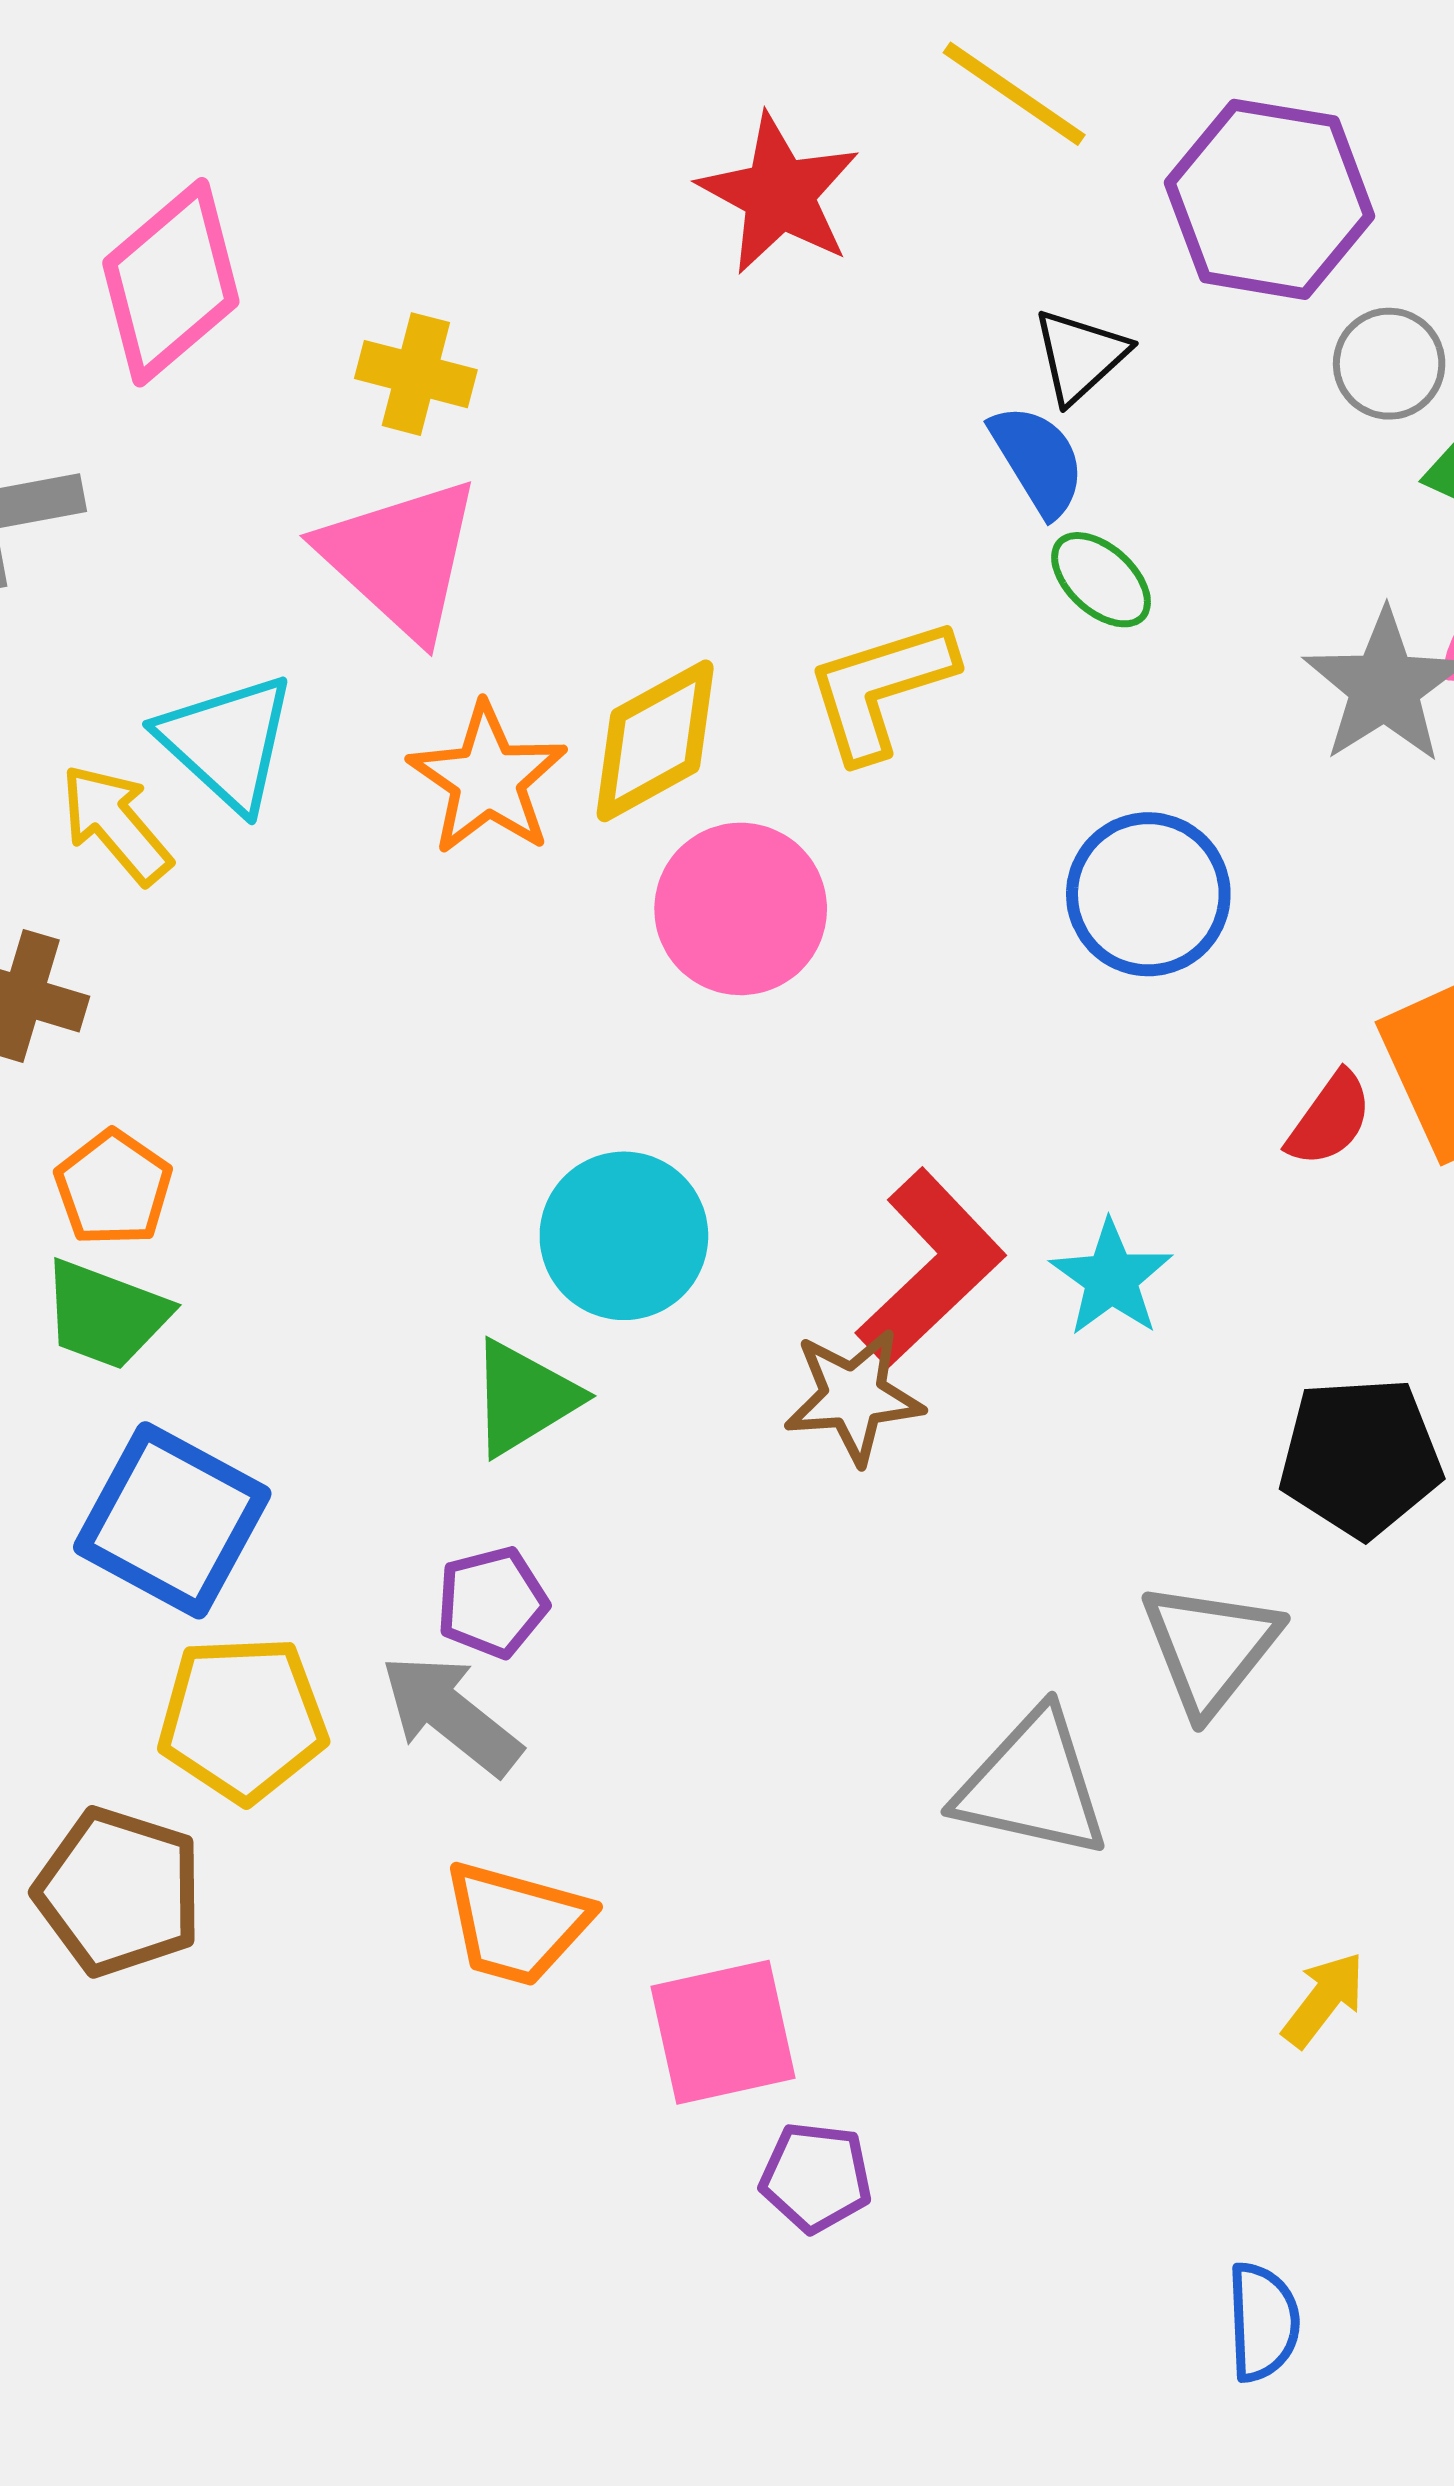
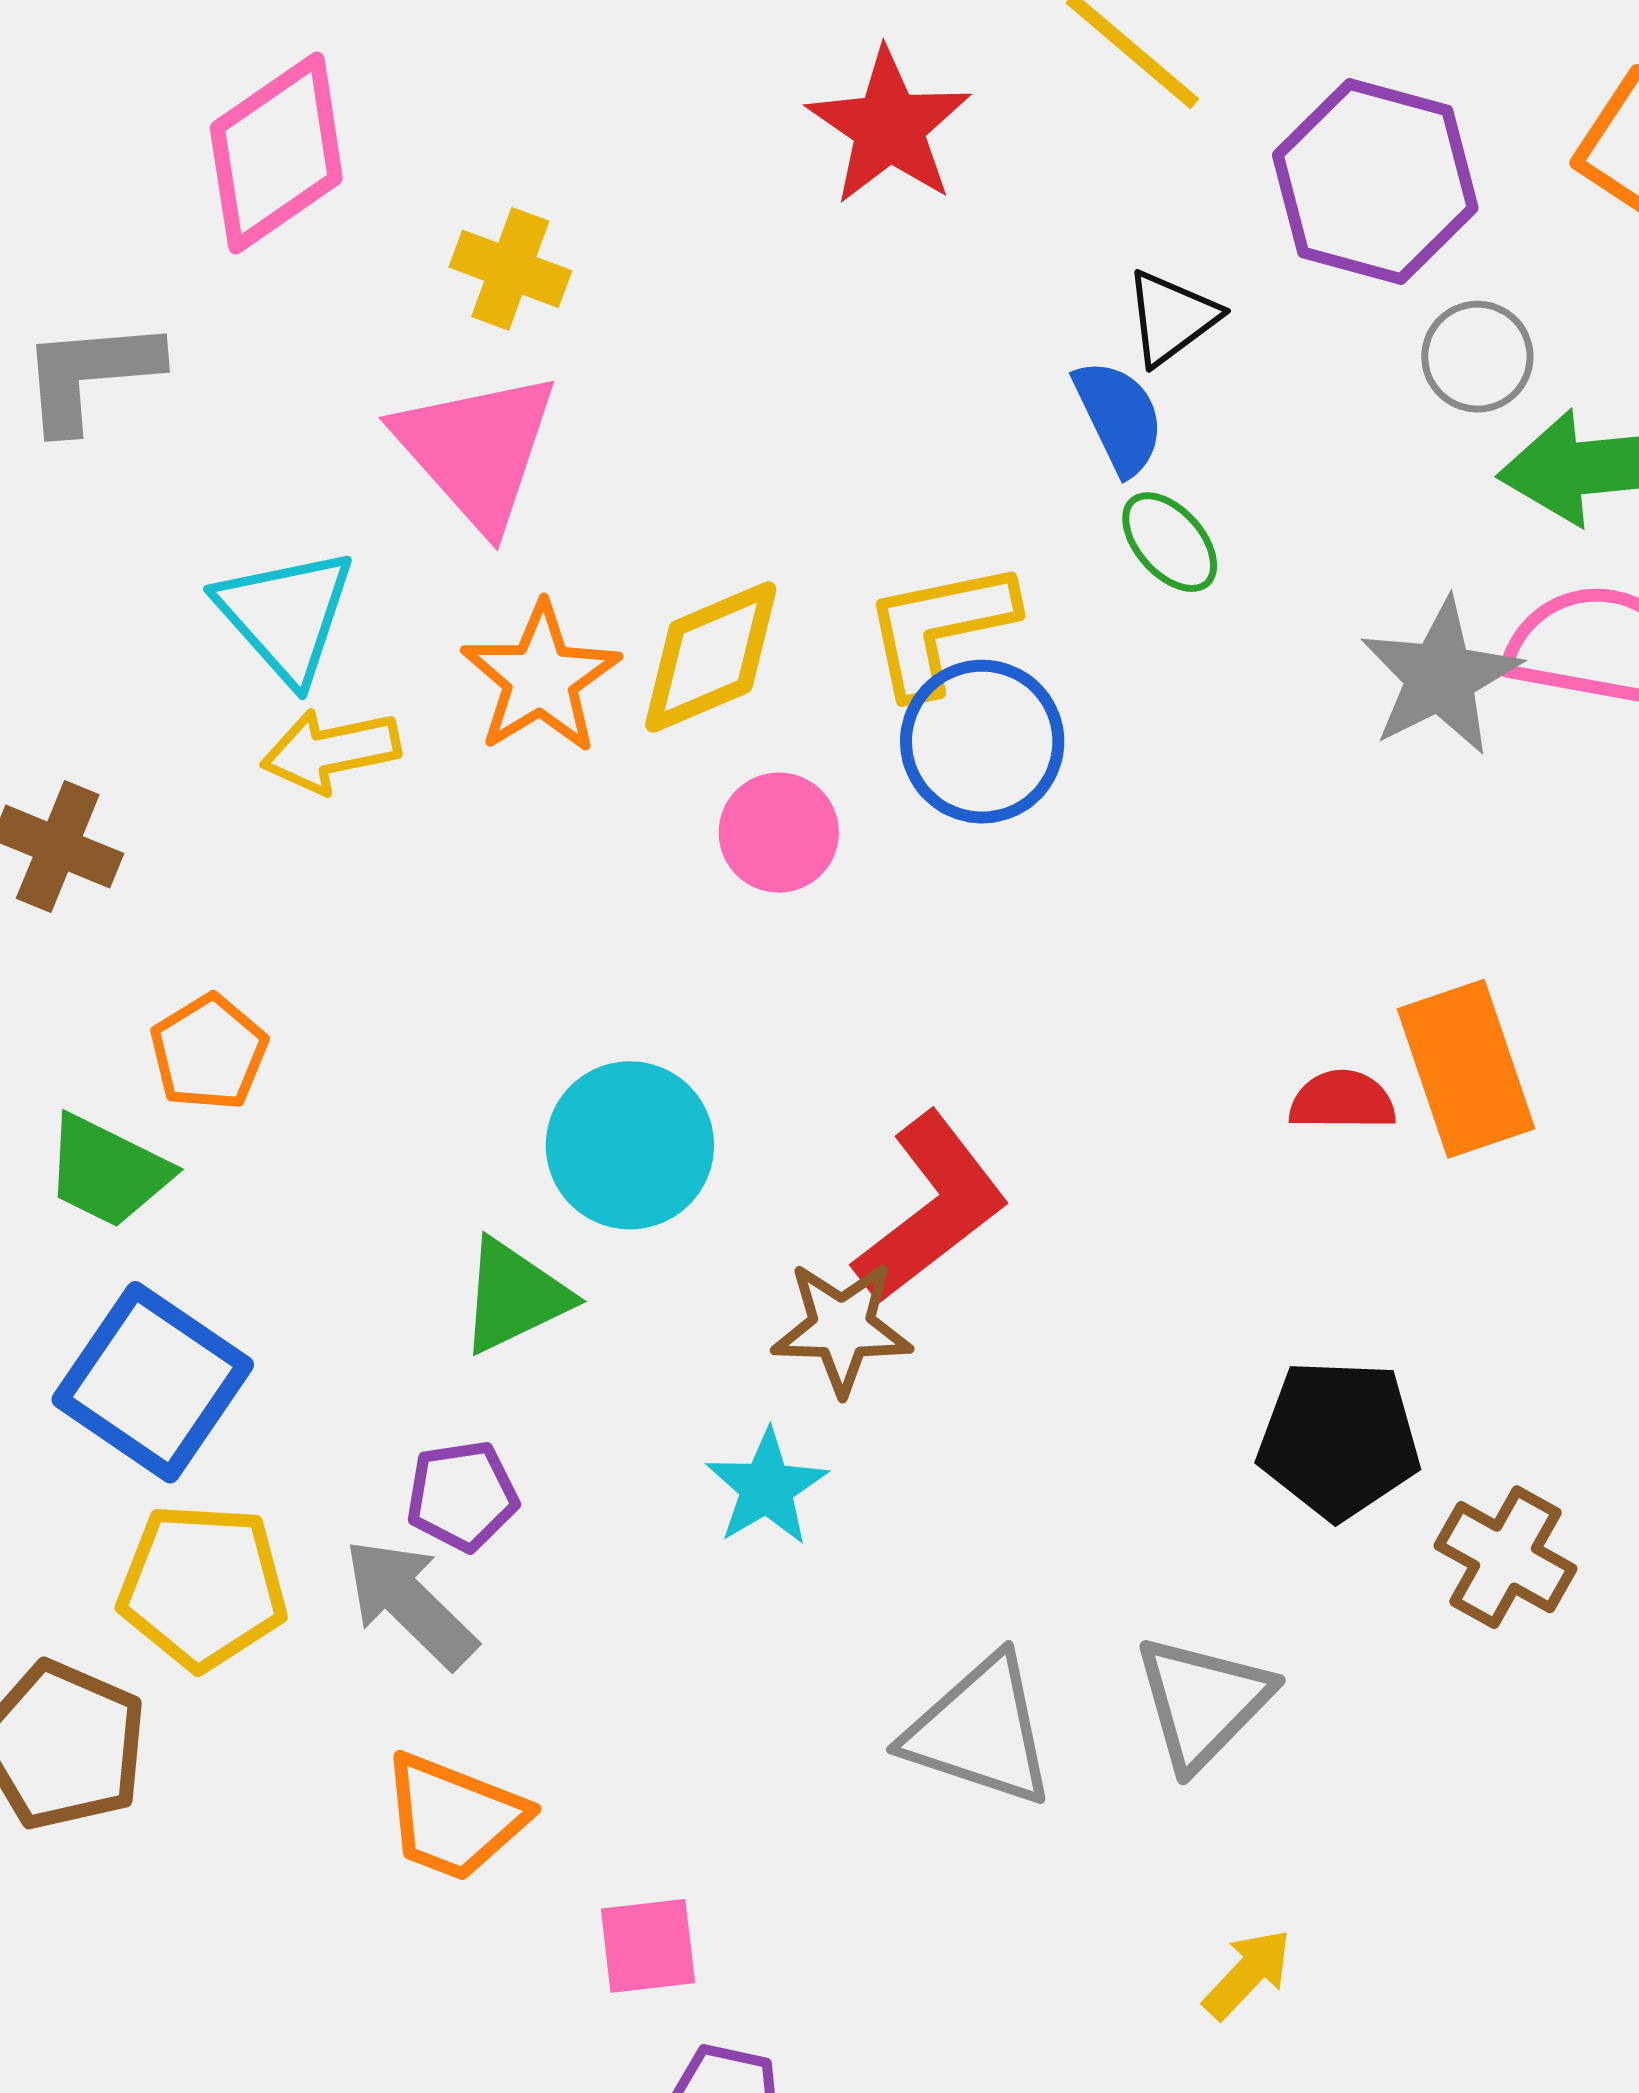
yellow arrow: (116, 824) -> (331, 751), moved, turned -67
blue circle: (1148, 894) -> (982, 742), moved
pink circle: (741, 909) -> (779, 833), size x0.7
red semicircle: (1330, 1119) -> (1342, 1101), turned -131
orange pentagon: (113, 1188) -> (209, 1052), moved
cyan star: (1111, 1278) -> (767, 1488), moved
gray triangle: (1210, 1648) -> (1203, 1702), moved
pink square: (723, 2032) -> (648, 1946), size x0.7

